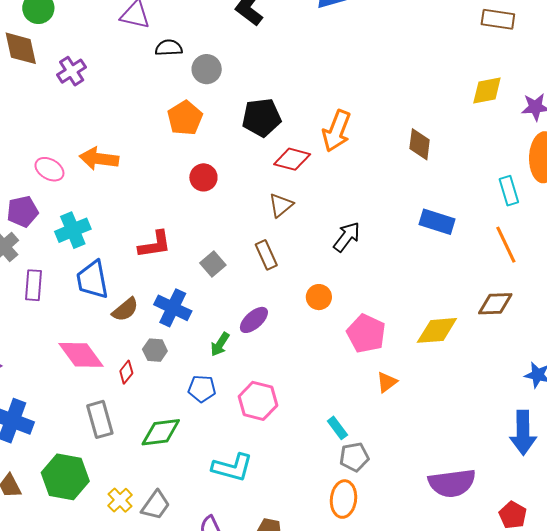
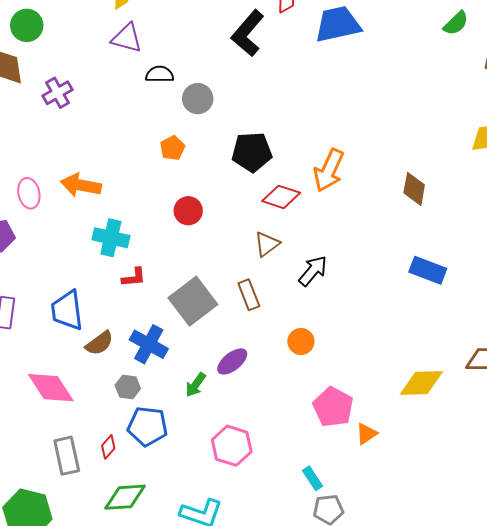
orange pentagon: (185, 118) -> (172, 148), size x0.7
pink ellipse: (49, 169) -> (29, 193), turned 44
cyan cross: (73, 230) -> (111, 238), moved, turned 32
black arrow: (347, 237) -> (313, 271), moved
red L-shape: (155, 244) -> (134, 277), size x0.7
gray square: (213, 264) -> (193, 301), size x1.8
pink pentagon: (366, 334) -> (333, 407), moved
red diamond: (126, 372) -> (108, 447), moved
blue pentagon: (202, 389) -> (148, 426), moved, size x1.4
green diamond: (161, 432) -> (125, 497), moved

